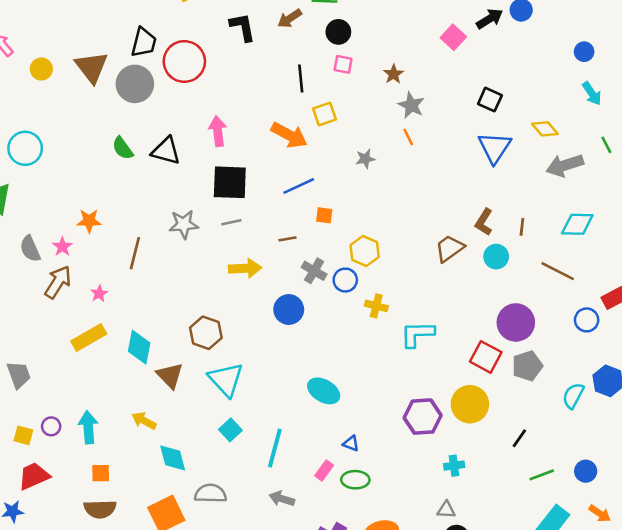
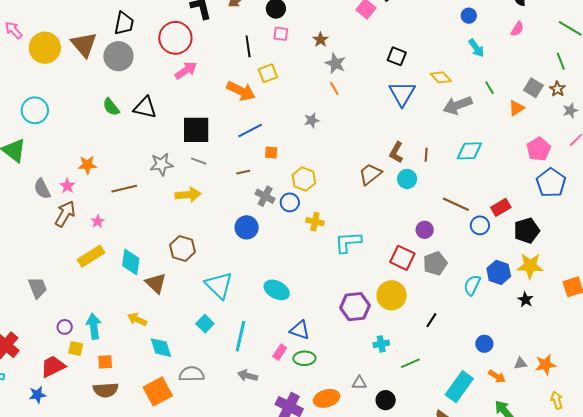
red circle: (184, 61) -> (175, 38), moved
yellow circle: (41, 69) -> (45, 48), size x1.8
pink arrow: (218, 131) -> (186, 70), moved, turned 65
gray star: (365, 159) -> (312, 120), moved
gray line: (231, 222) -> (199, 161), turned 35
brown line: (135, 253) -> (124, 189), turned 65
yellow arrow: (245, 268) -> (188, 195), moved
brown line: (558, 271) -> (456, 204), moved
purple circle: (516, 322) -> (425, 230), size x0.6
cyan triangle: (226, 379) -> (219, 285), moved
yellow square: (23, 435) -> (76, 348), moved
blue triangle: (351, 443) -> (300, 330), size x1.5
green line: (542, 475) -> (410, 363), moved
gray triangle: (446, 510) -> (359, 383), moved

